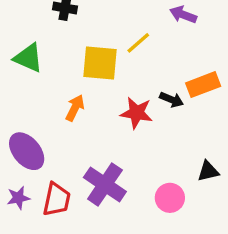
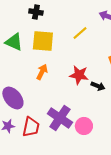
yellow square: (100, 63) -> (43, 41), moved
black arrow: (172, 100) -> (98, 86), moved
pink circle: (170, 198) -> (84, 126), moved

